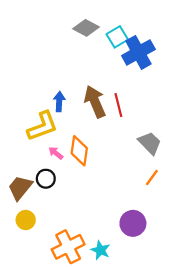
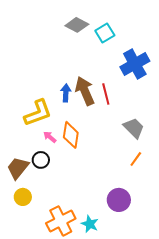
blue cross: (138, 52) -> (135, 64), moved
blue arrow: (59, 102) -> (66, 93), moved

